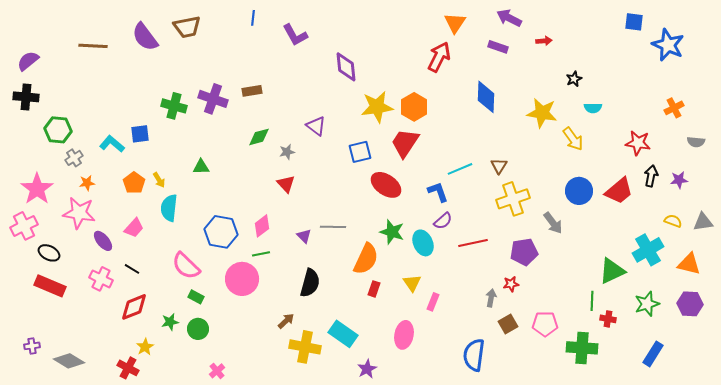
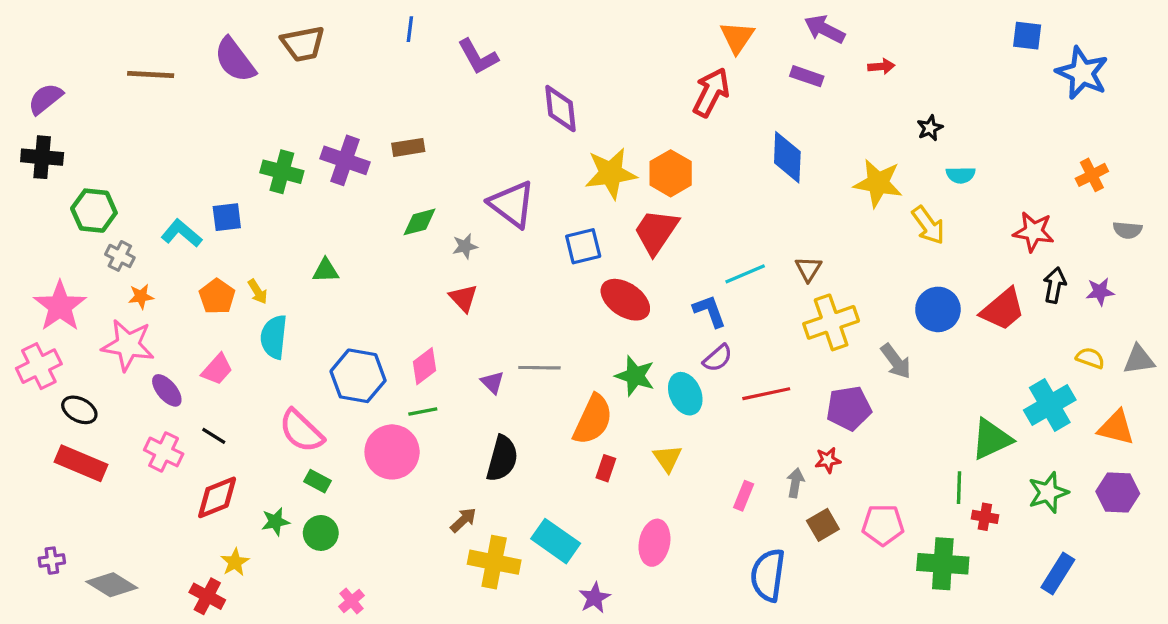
purple triangle: (316, 126) -> (512, 204), size x1.5
gray cross: (74, 158) -> (120, 256), turned -30
pink rectangle: (433, 302) -> (744, 496), moved

